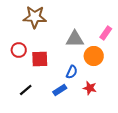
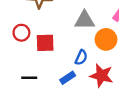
red star: (90, 88) -> (101, 76), size x1.5
black line: (26, 90) -> (29, 78), turned 40

